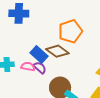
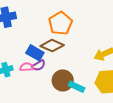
purple semicircle: (40, 68) -> (39, 65), turned 120

